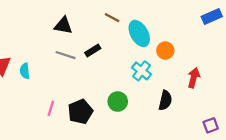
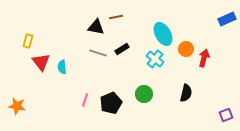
brown line: (112, 18) -> (116, 17), moved, turned -40
cyan cross: (141, 71) -> (155, 59), moved
red arrow: (194, 78) -> (204, 58), moved

